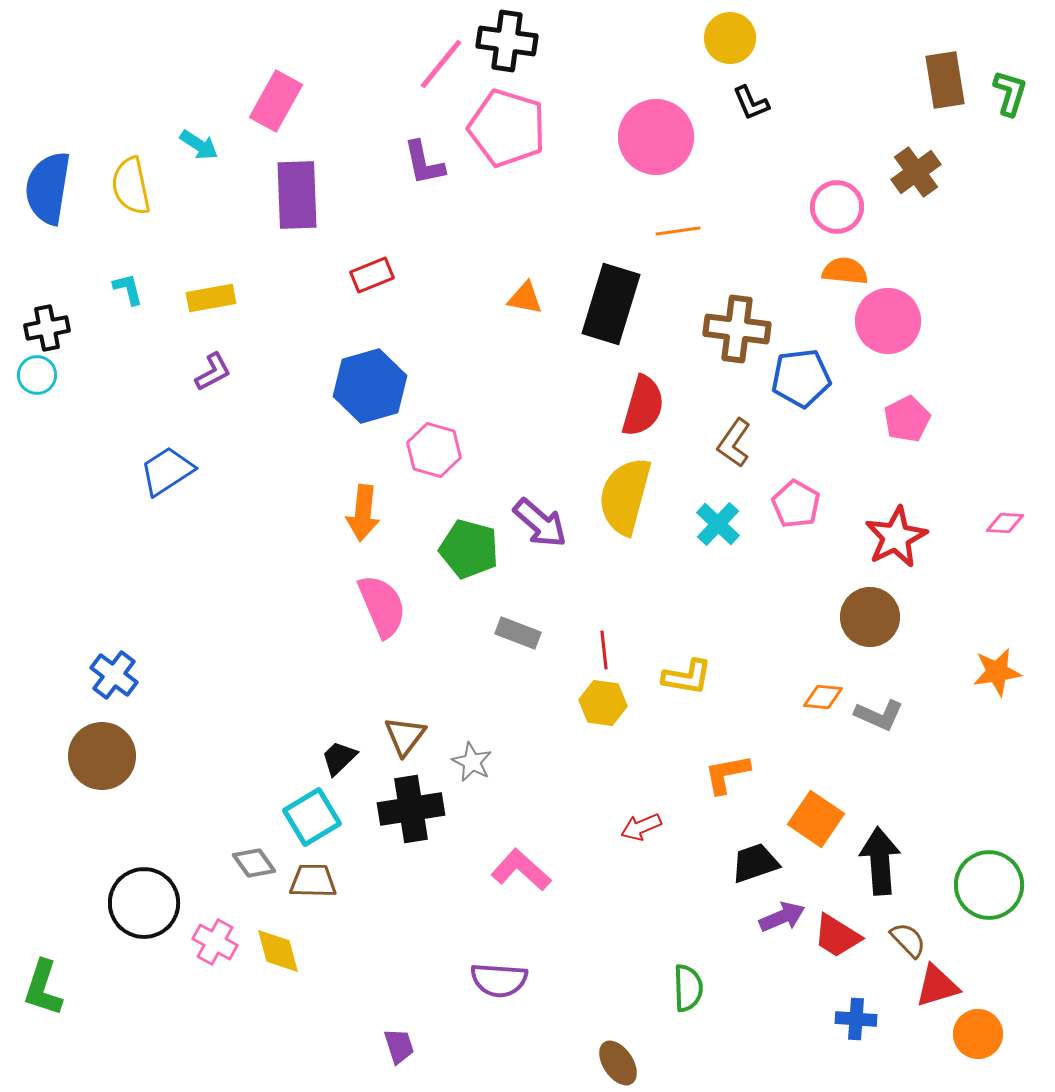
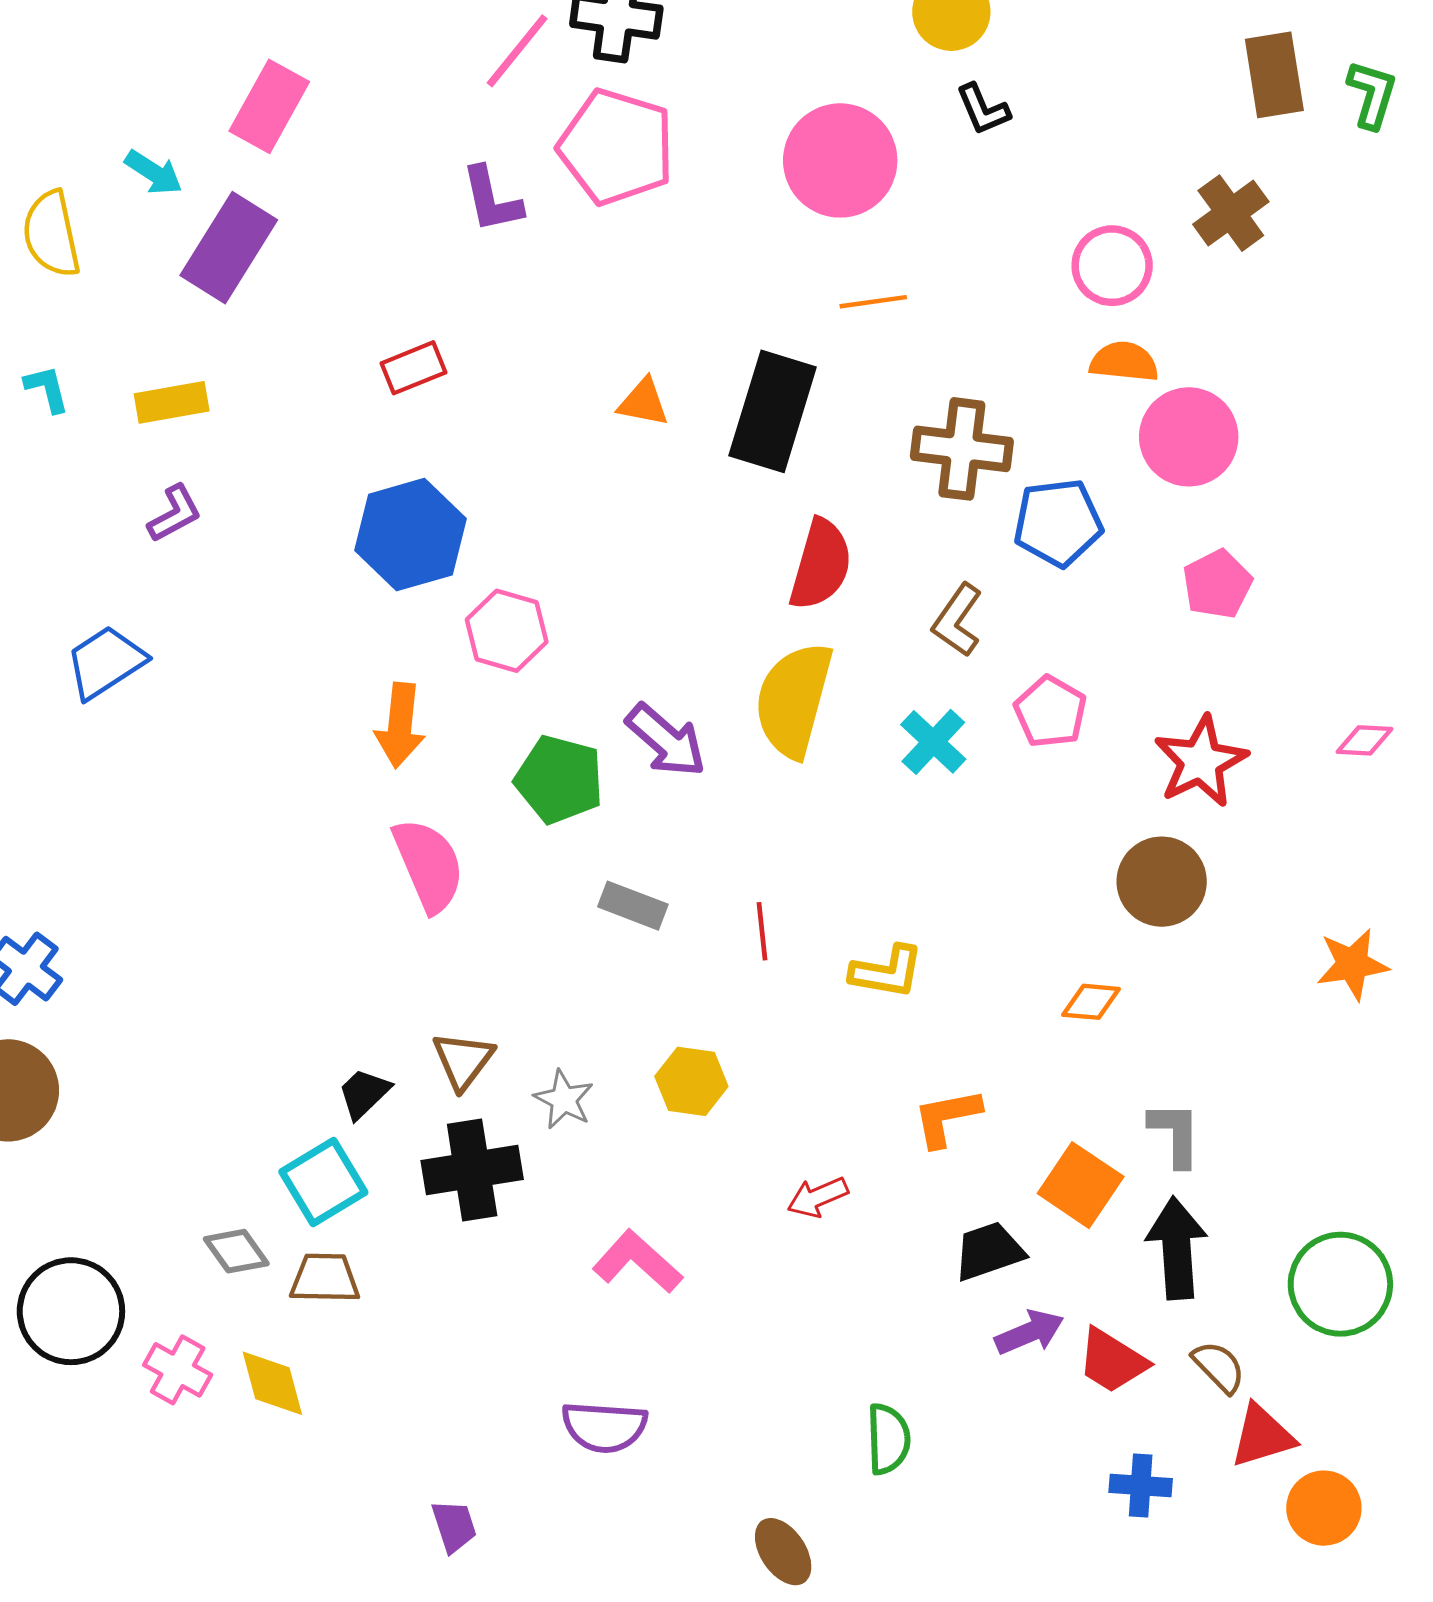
purple rectangle: (297, 195) -> (229, 248), moved, turned 34
yellow hexagon: (603, 703) -> (691, 1081), moved
gray L-shape: (879, 715) -> (1175, 1134), moved, turned -114

